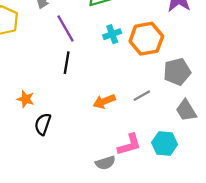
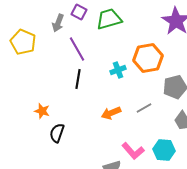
cyan cross: (112, 34) -> (118, 70), moved
pink L-shape: (129, 145) -> (133, 151), turned 65

